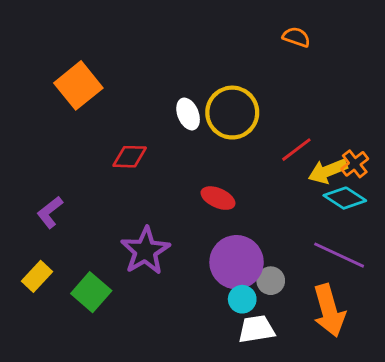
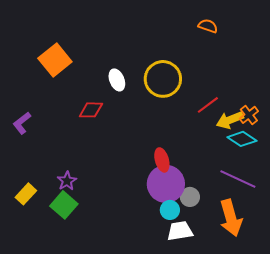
white ellipse: (188, 114) -> (117, 80), moved
red ellipse: (218, 198) -> (162, 160), moved, turned 50
purple L-shape: (50, 212) -> (22, 123), moved
purple star: (145, 251) -> (67, 181), moved, size x0.6

